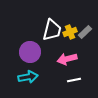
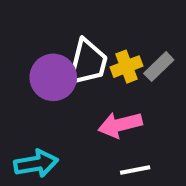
purple circle: (30, 52) -> (53, 77), moved

